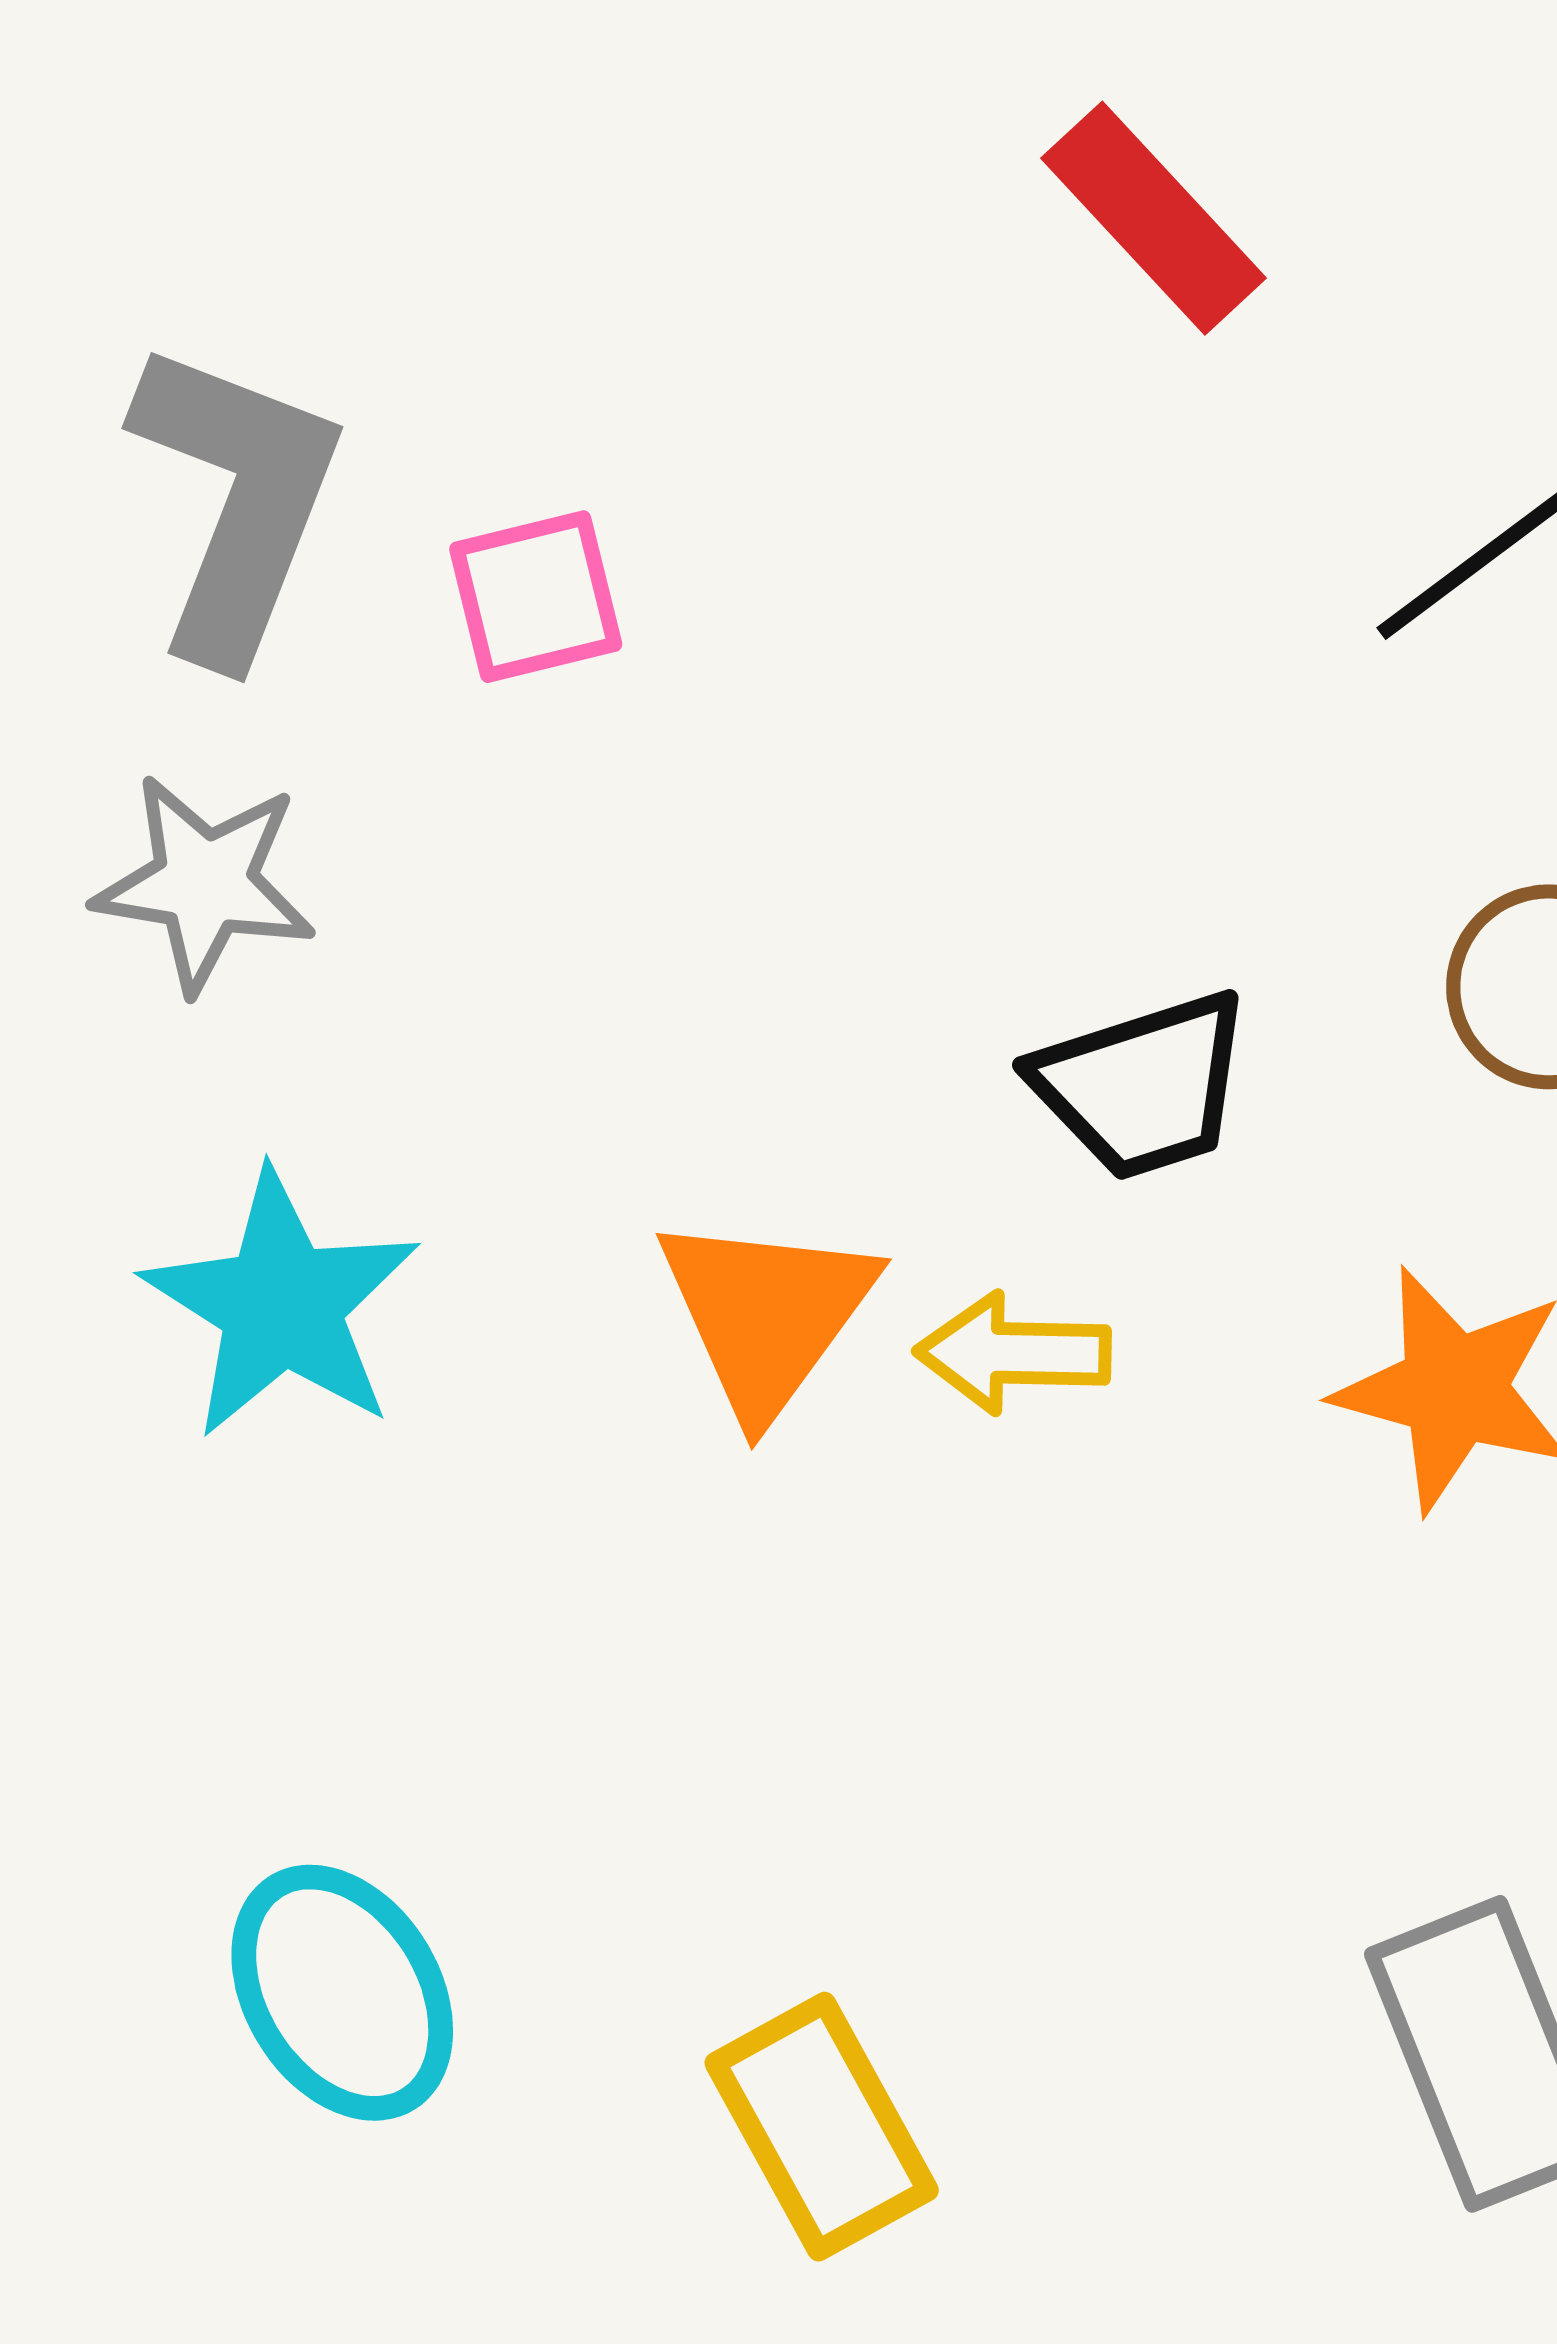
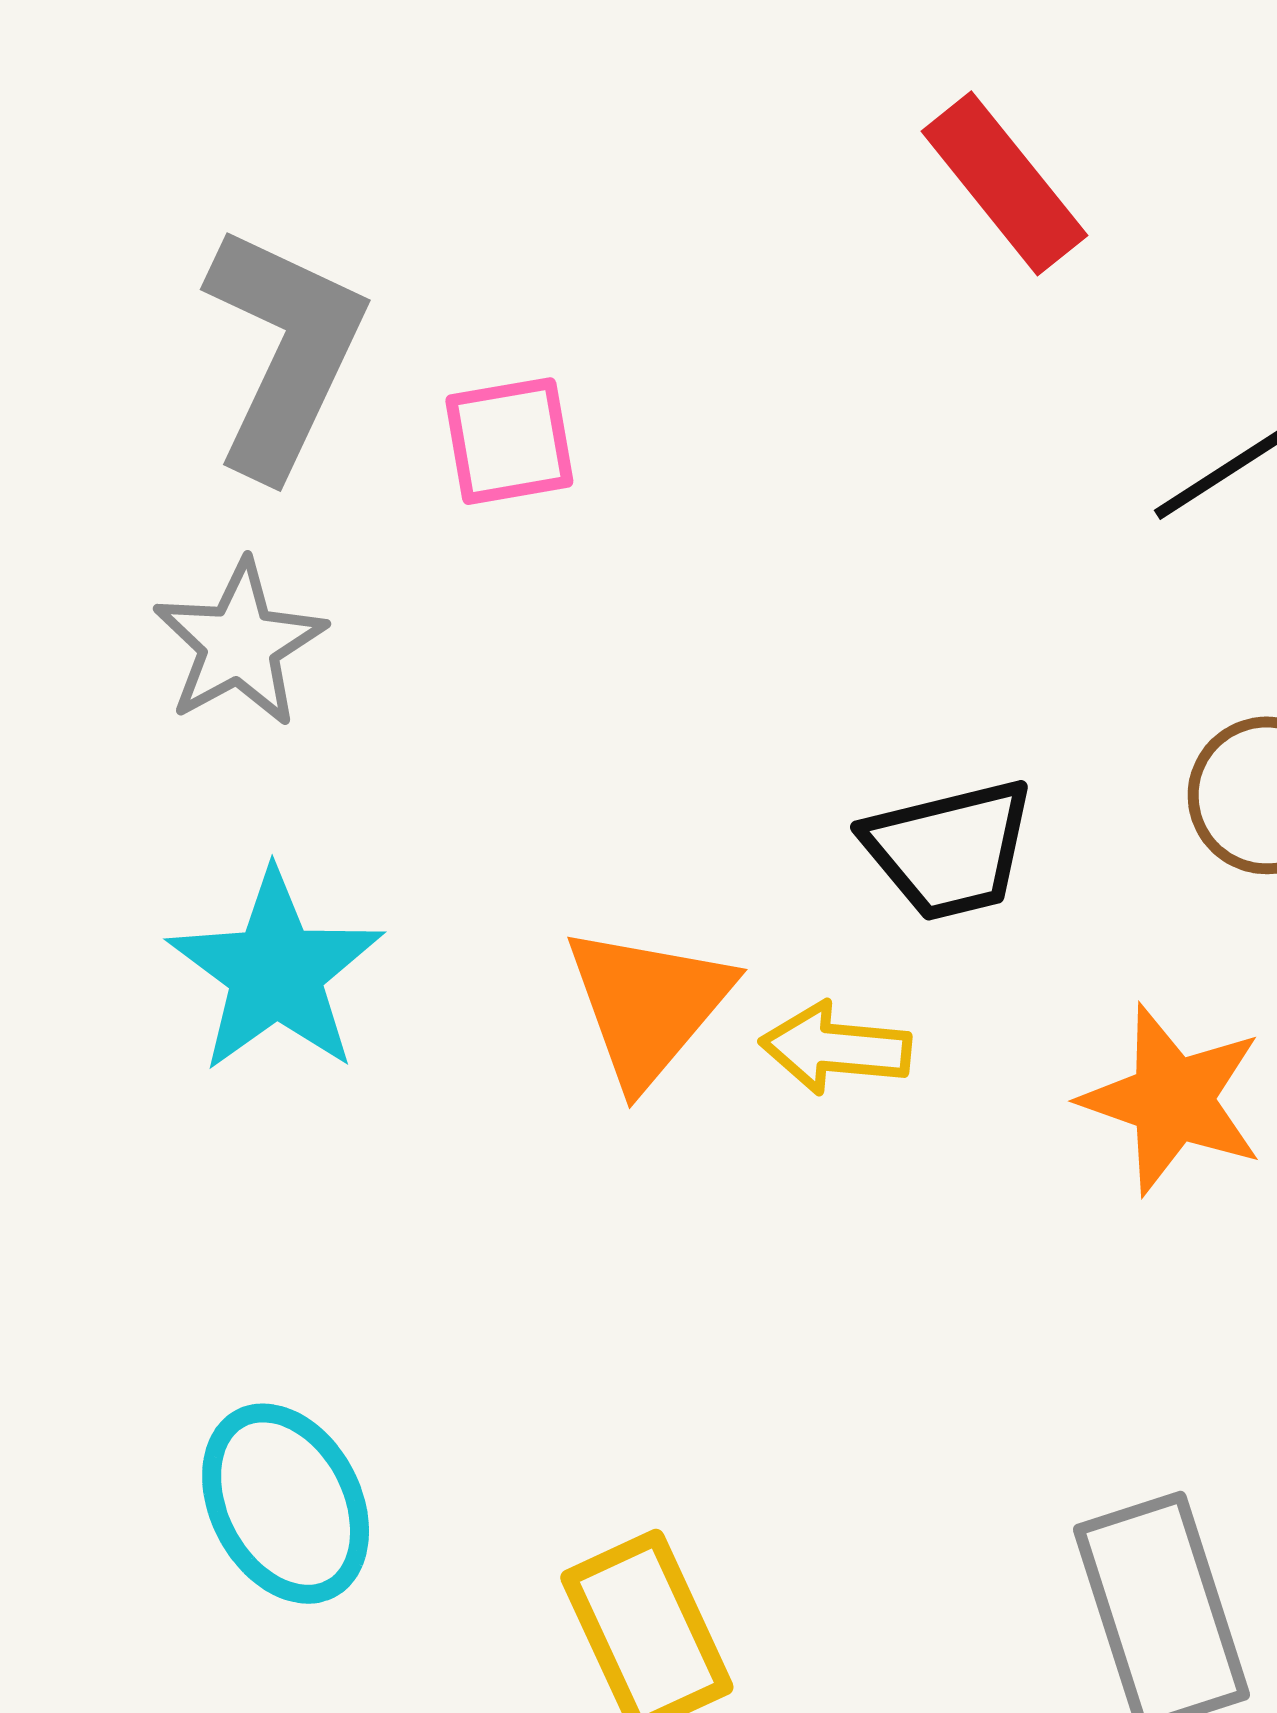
gray star: (205, 883) -> (240, 644), turned 30

